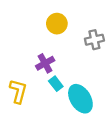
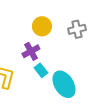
yellow circle: (57, 24) -> (42, 26), moved

